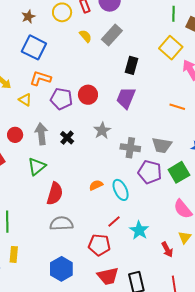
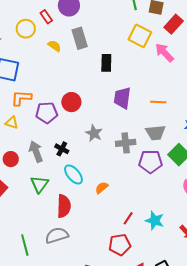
gray rectangle: (112, 35) -> (80, 38), turned -45
purple trapezoid: (126, 98) -> (122, 98), moved
orange line: (177, 107) -> (158, 102), moved
cyan ellipse: (121, 190) -> (73, 174), moved
gray semicircle: (61, 224) -> (57, 235), moved

